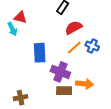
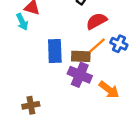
orange arrow: (85, 84) -> (109, 90), turned 30
brown rectangle: (64, 91) -> (81, 56), moved

